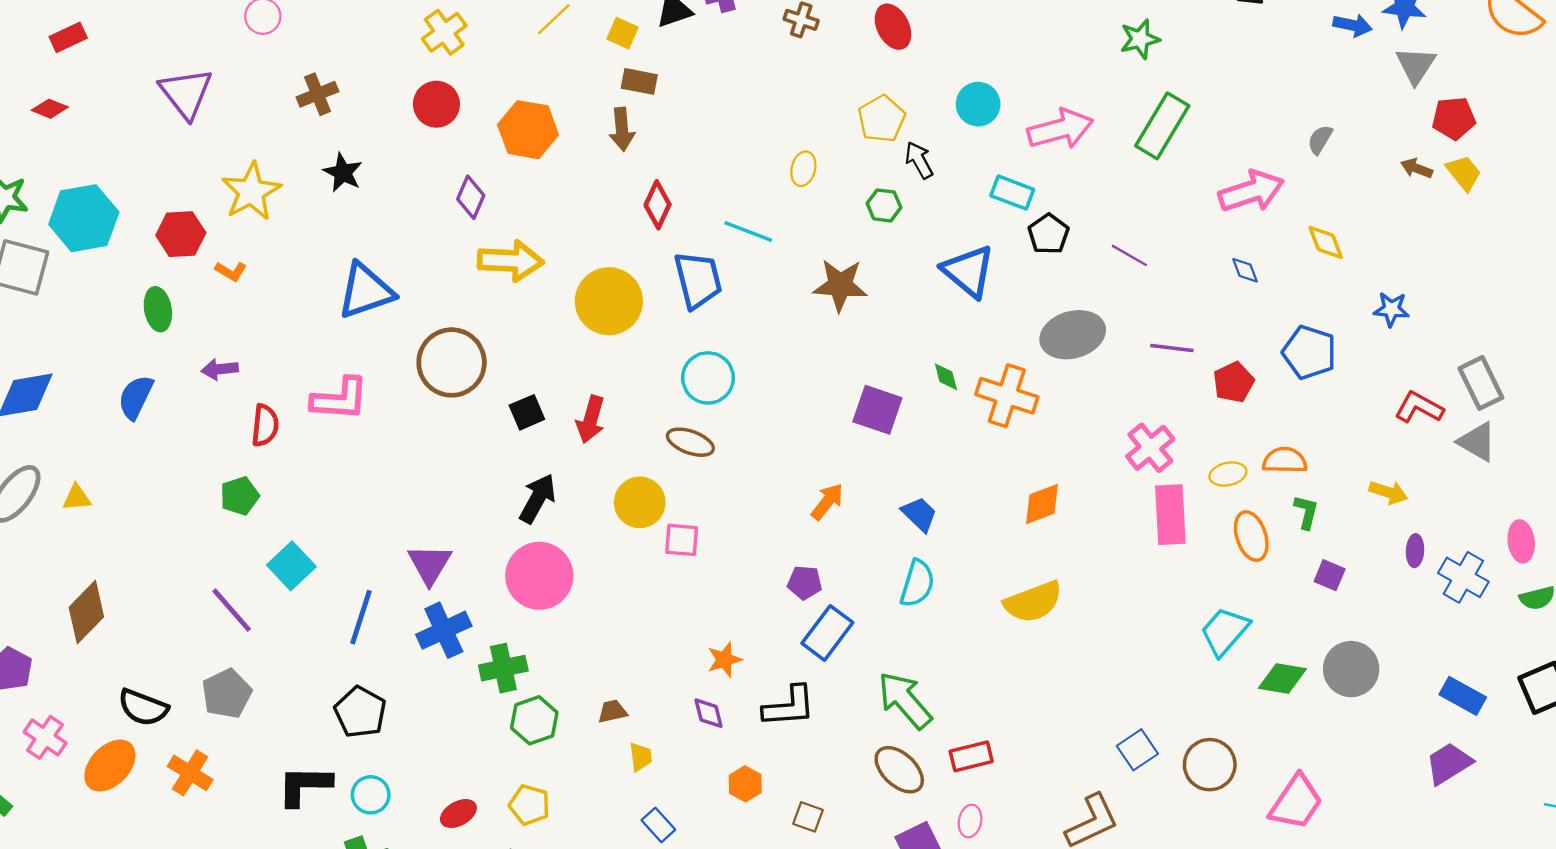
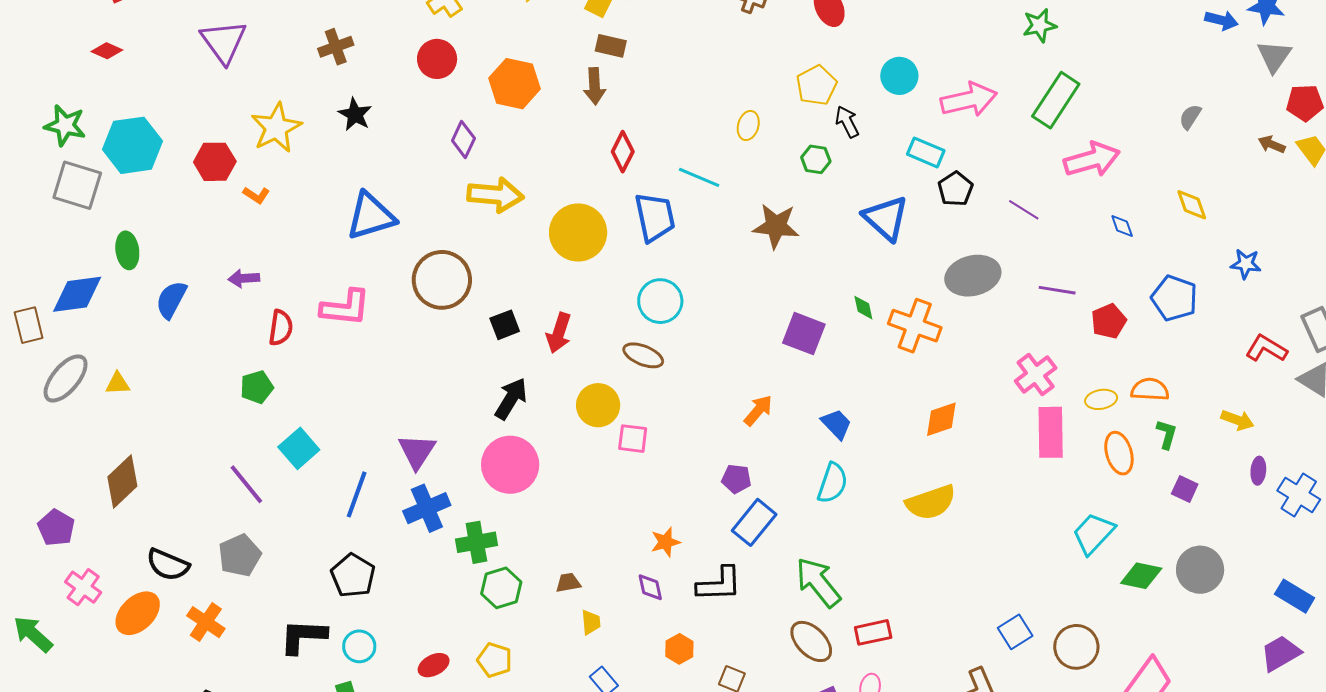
pink arrow: (1251, 191) -> (1092, 160), moved
green ellipse: (158, 309) -> (127, 250), moved

